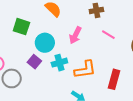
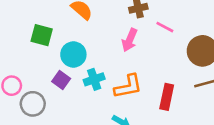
pink arrow: (75, 35) -> (130, 40), moved
pink line: (108, 35) -> (165, 27), moved

